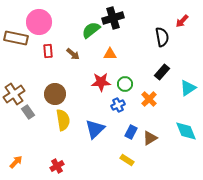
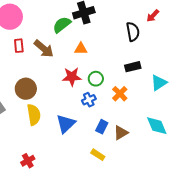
brown arrow: (73, 54) -> (44, 49), size x1.5
black rectangle: (162, 72) -> (133, 67), turned 35

